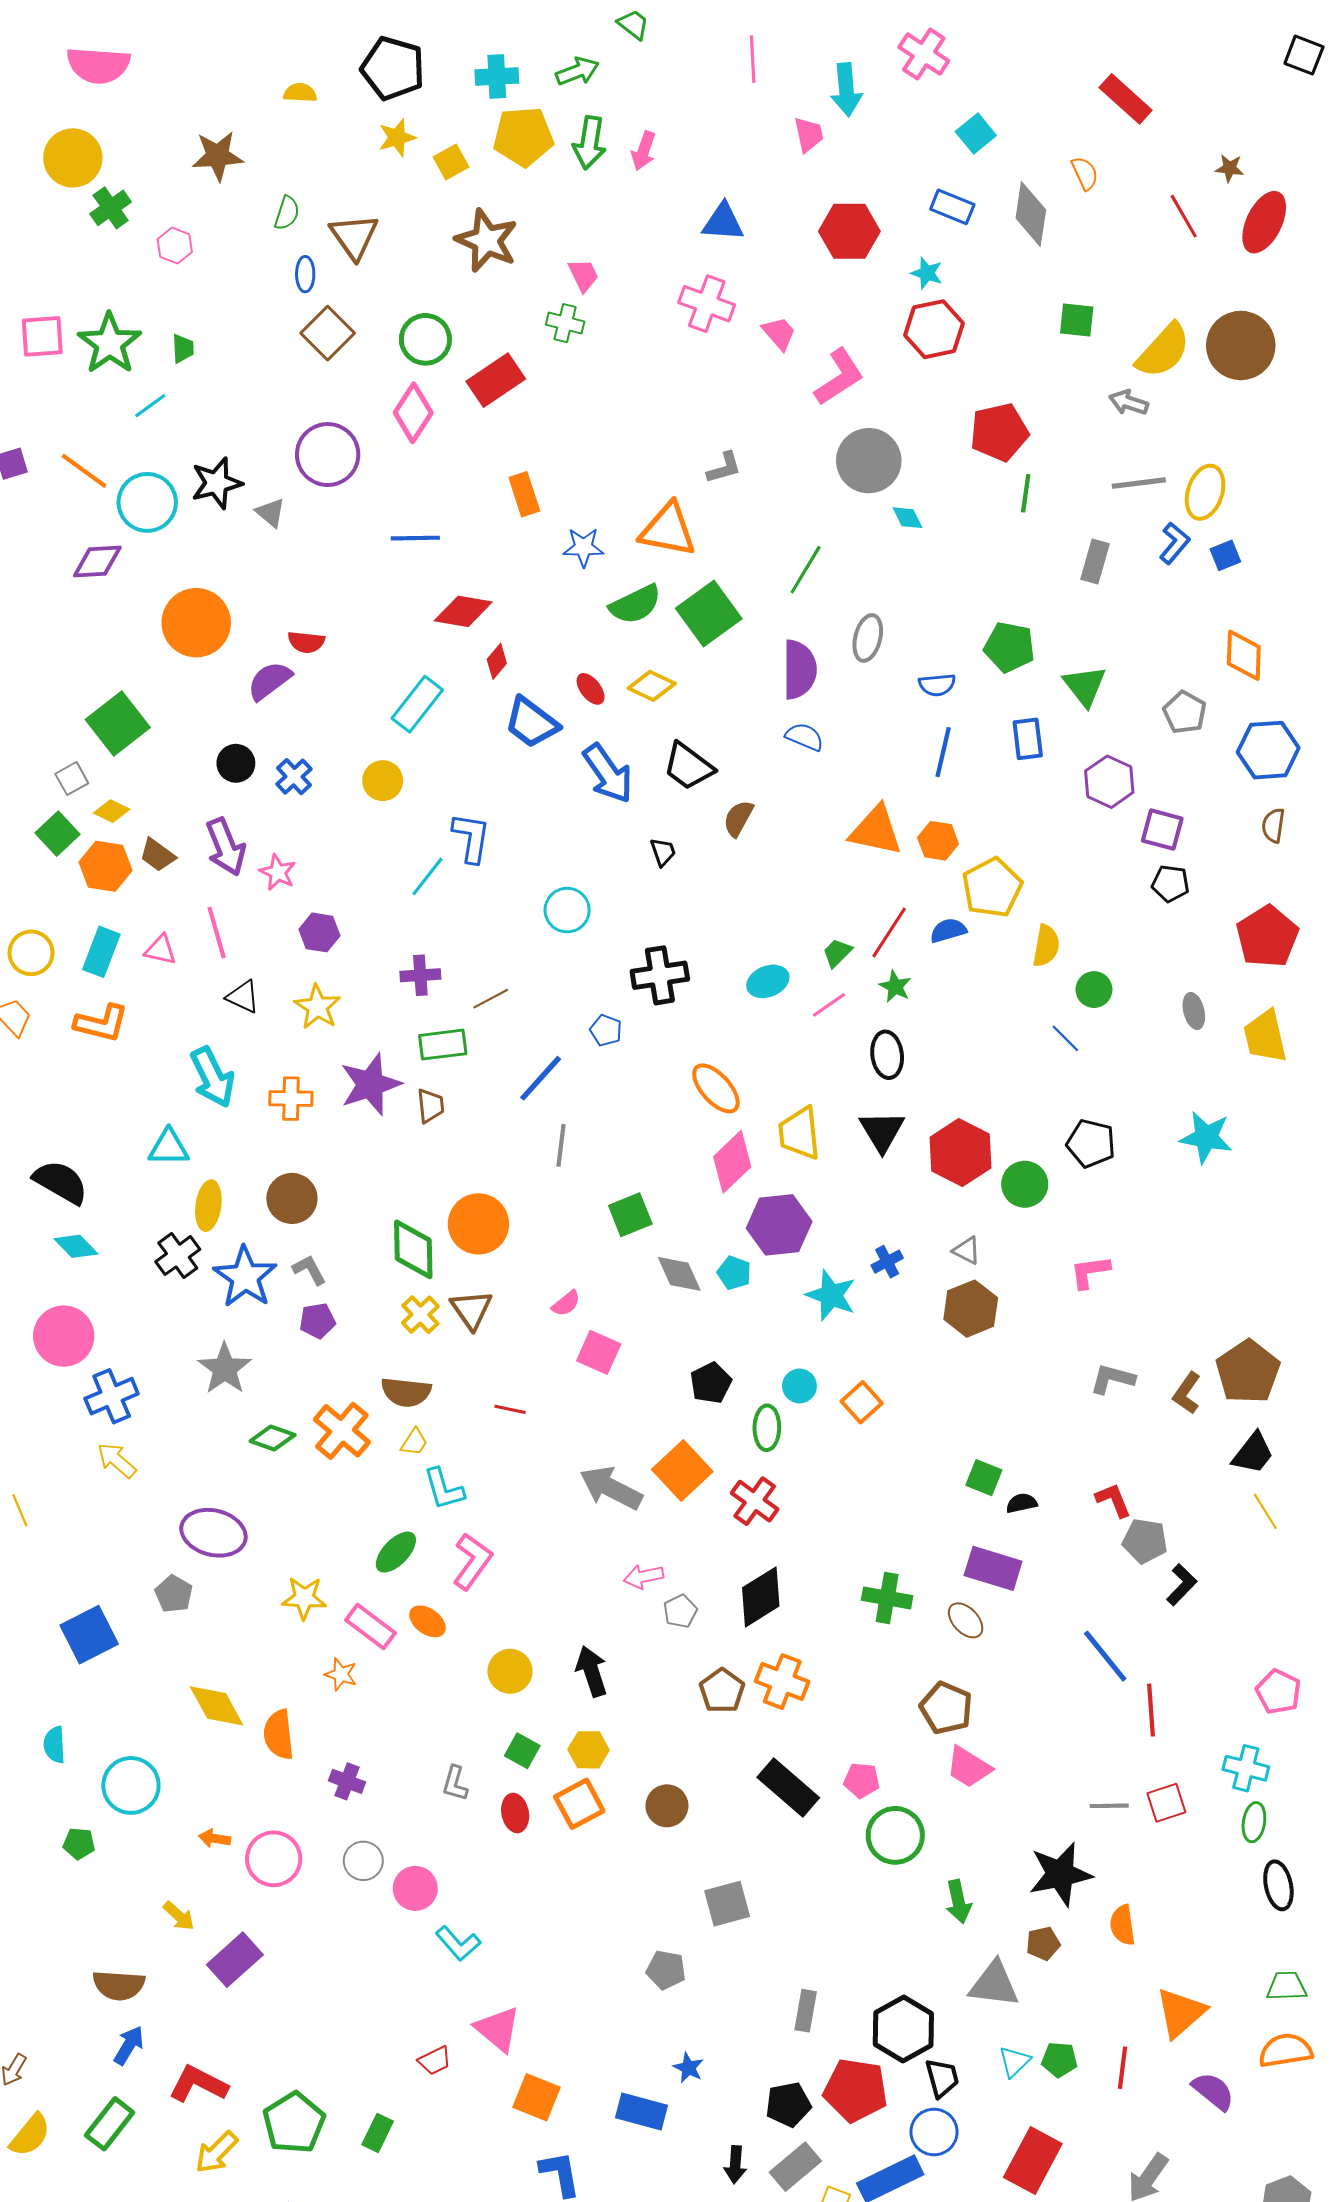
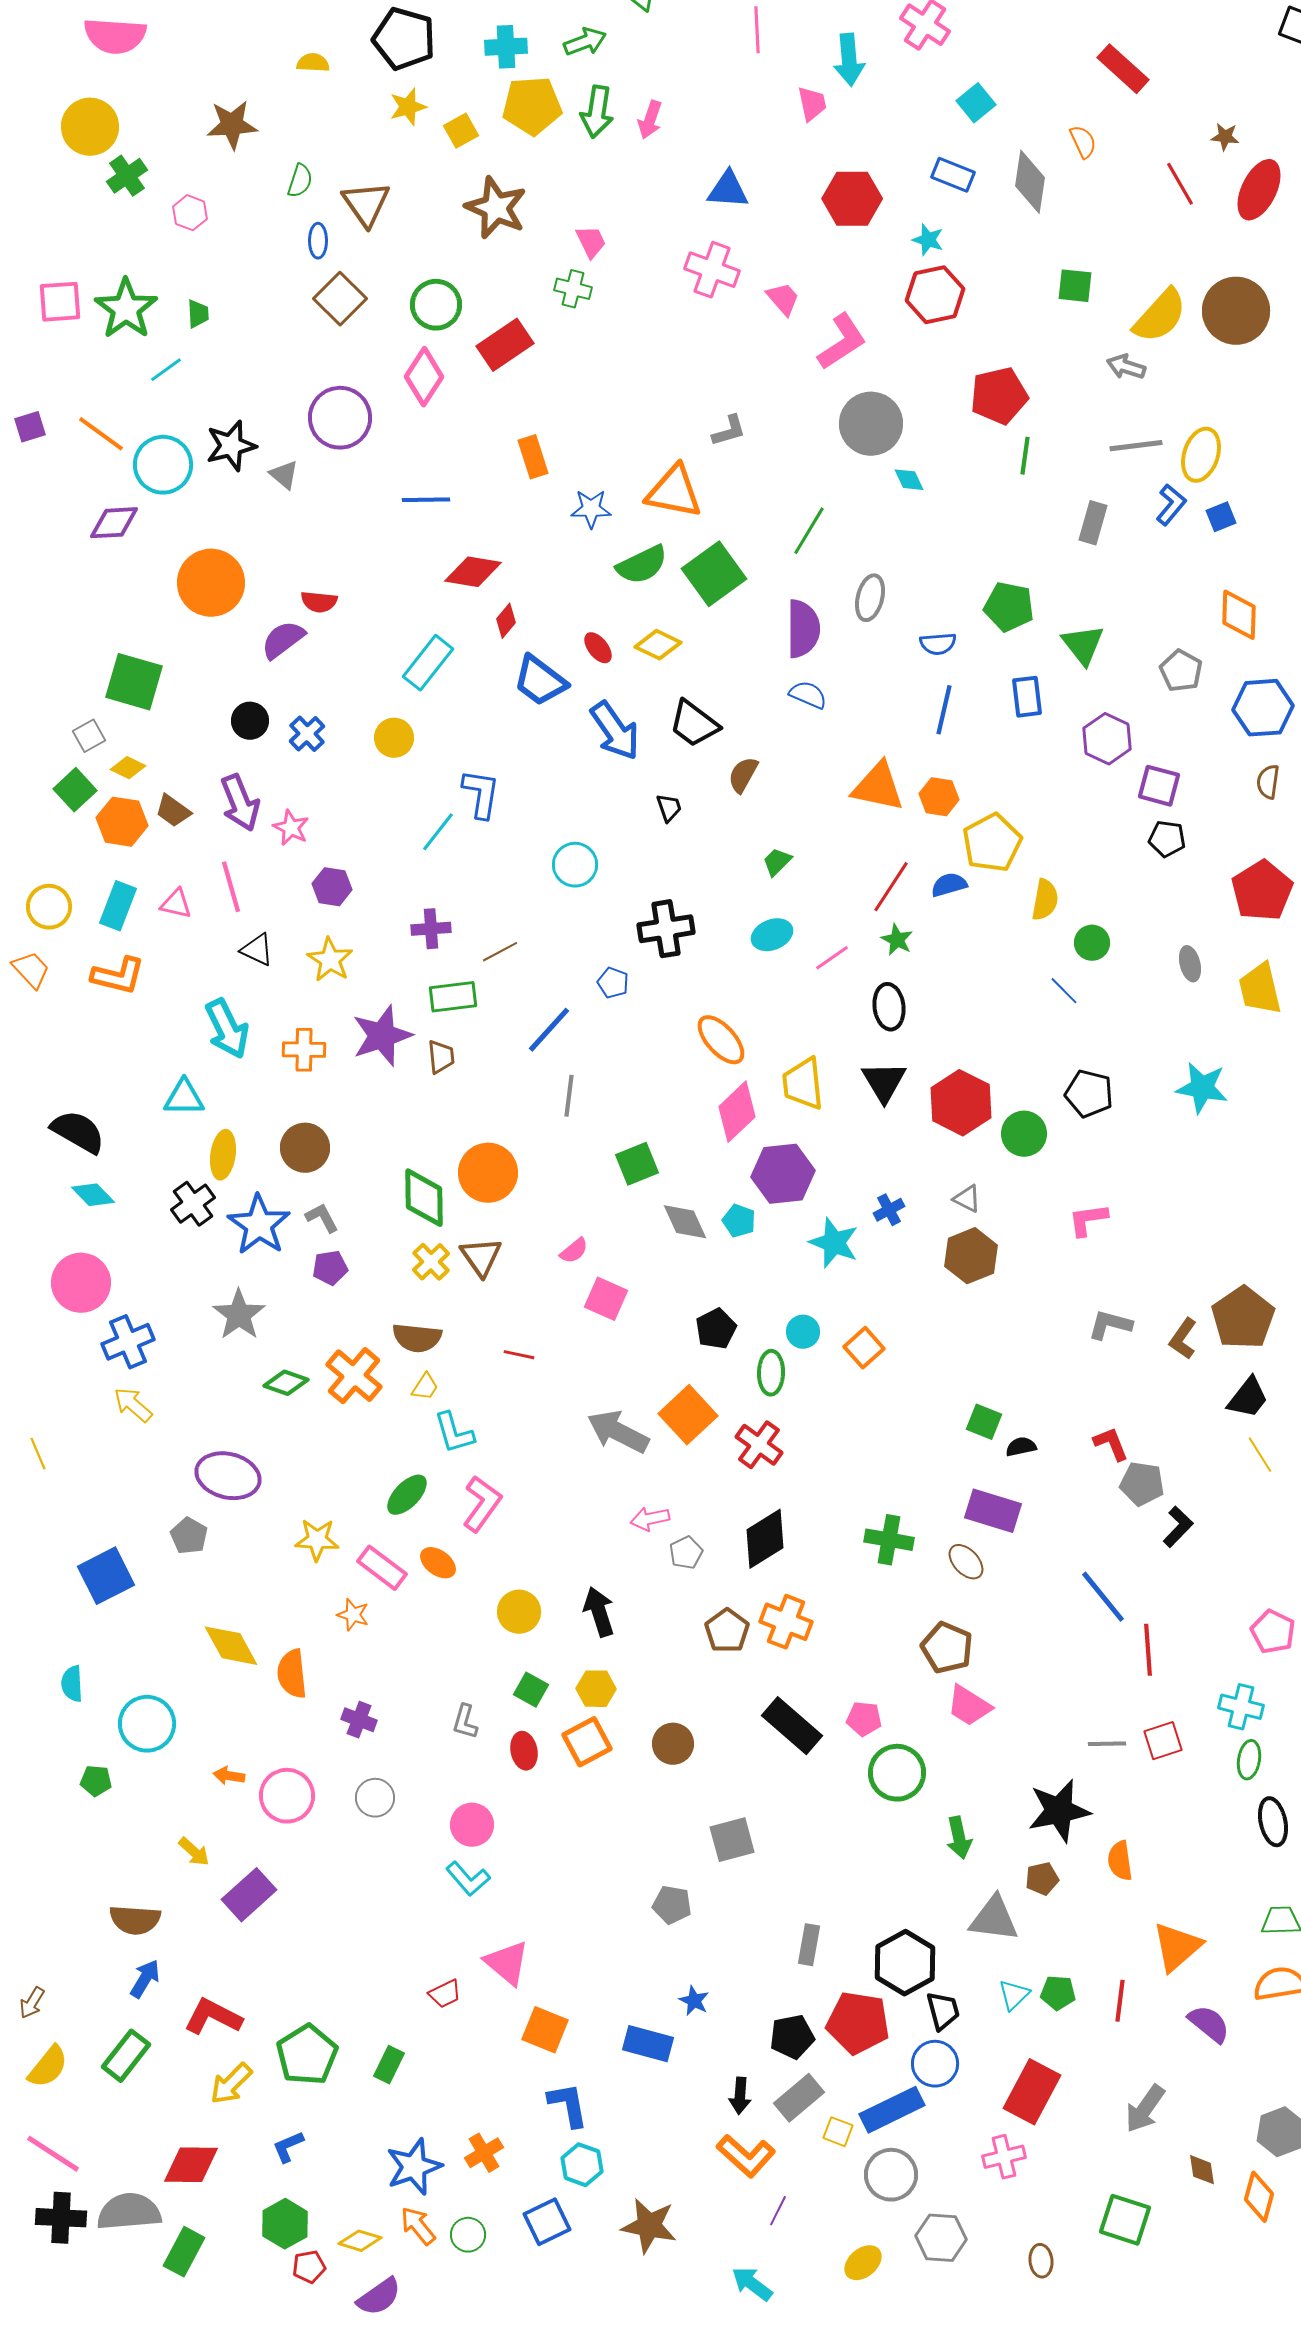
green square: (118, 724) -> (134, 682), turned -36
green trapezoid: (837, 953) -> (777, 862), moved
pink circle: (415, 1888) -> (472, 1825), moved

